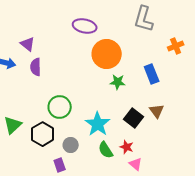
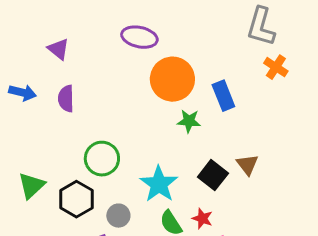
gray L-shape: (144, 19) -> (261, 27), moved
purple triangle: (28, 44) -> (58, 49), moved
orange cross: (176, 46) -> (276, 67), turned -35
blue rectangle: (152, 74) -> (223, 96), moved

